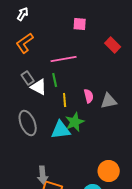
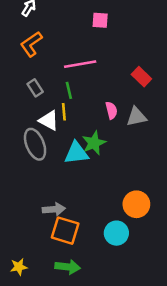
red rectangle: (113, 45) -> (141, 77), moved
white triangle: (39, 87) -> (49, 120), moved
yellow line: (65, 100) -> (64, 112), moved
gray arrow: (43, 175) -> (54, 209), turned -90

